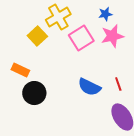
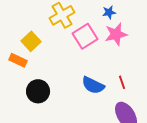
yellow square: (37, 36) -> (31, 41), moved
orange rectangle: (20, 70) -> (18, 60), moved

